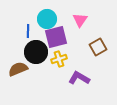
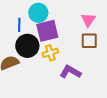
pink triangle: (80, 20) -> (88, 20), moved
brown square: (98, 47) -> (89, 41), turned 30

